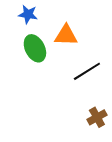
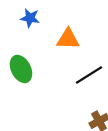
green ellipse: (35, 48) -> (21, 69), moved

